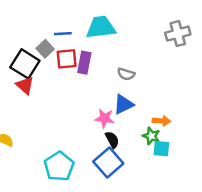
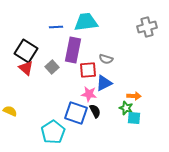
gray square: (45, 49) -> (52, 67), moved
red square: (67, 59) -> (88, 70), moved
purple rectangle: (84, 63) -> (73, 50), size x1.4
blue square: (108, 162) -> (76, 113), moved, turned -30

